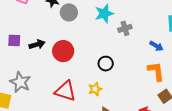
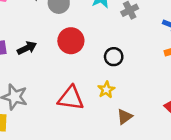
red circle: (63, 51) -> (71, 41), moved

